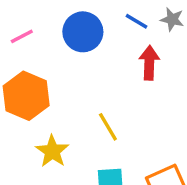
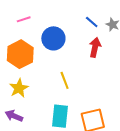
blue circle: (83, 32) -> (53, 38), moved
yellow star: (52, 151) -> (19, 88), moved

